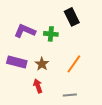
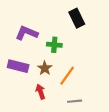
green cross: (51, 34) -> (54, 45), moved
orange line: (74, 64) -> (67, 76), moved

